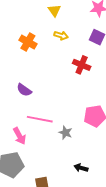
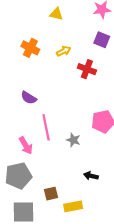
yellow triangle: (54, 10) -> (56, 14), turned -40
yellow arrow: (61, 36) -> (64, 51), moved, turned -40
pink line: (40, 119) -> (46, 127), turned 70

